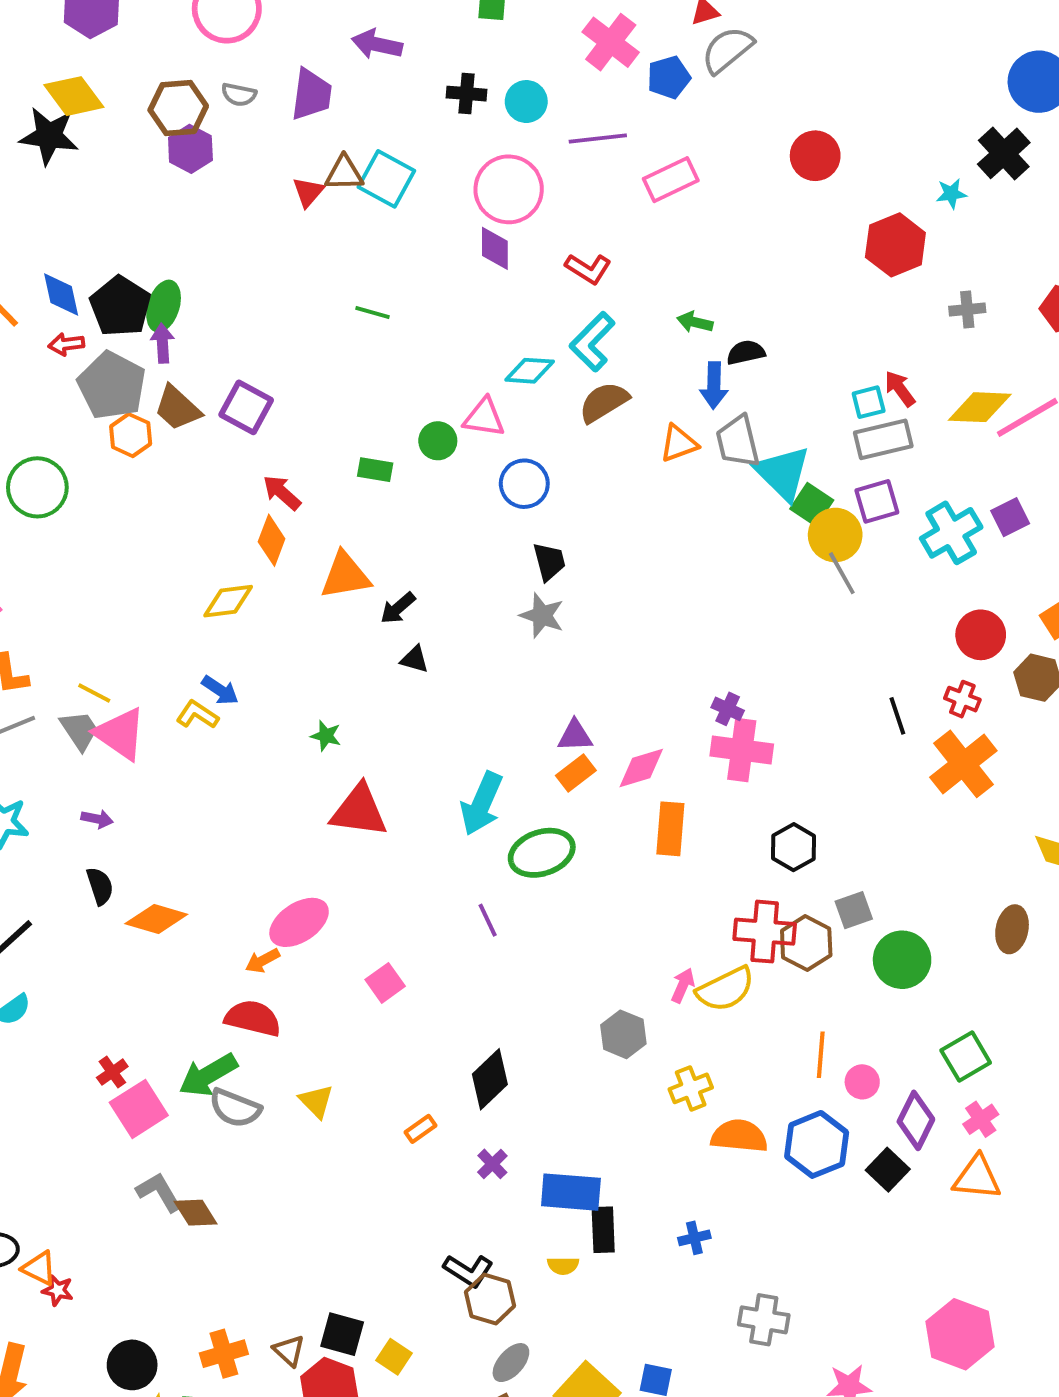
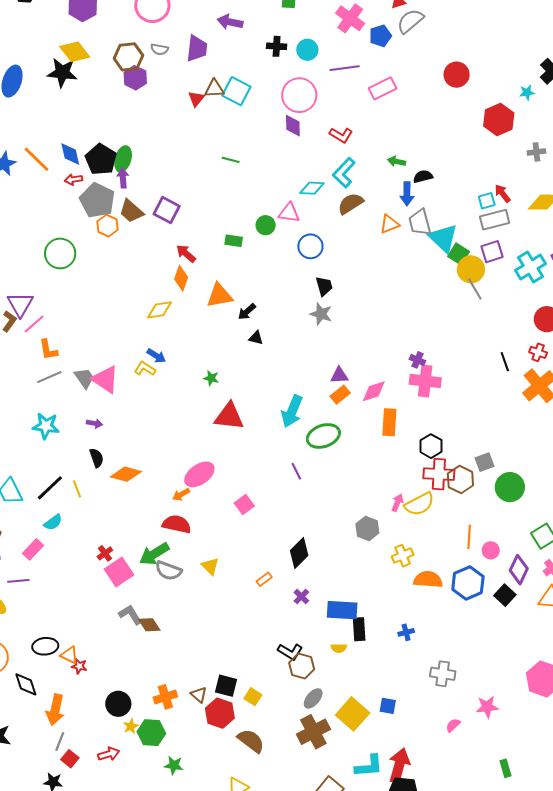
yellow line: (94, 693) -> (77, 489), moved, turned 42
black hexagon: (794, 847) -> (431, 446), moved

